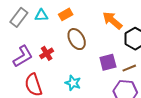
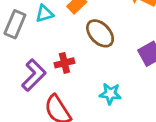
red cross: (47, 53) -> (64, 63), turned 32

